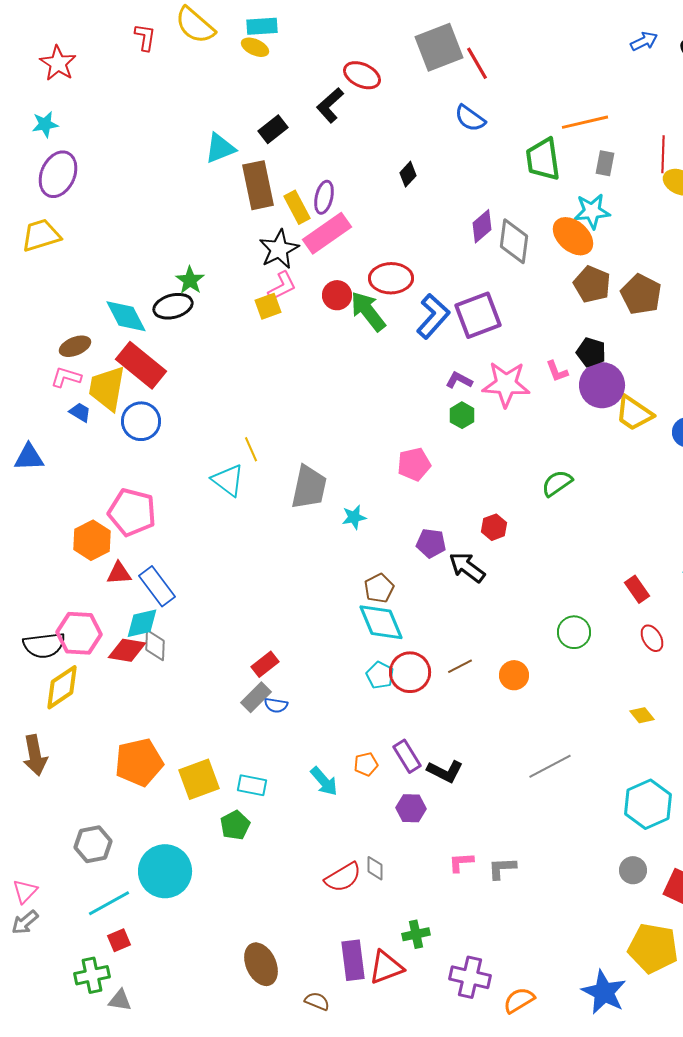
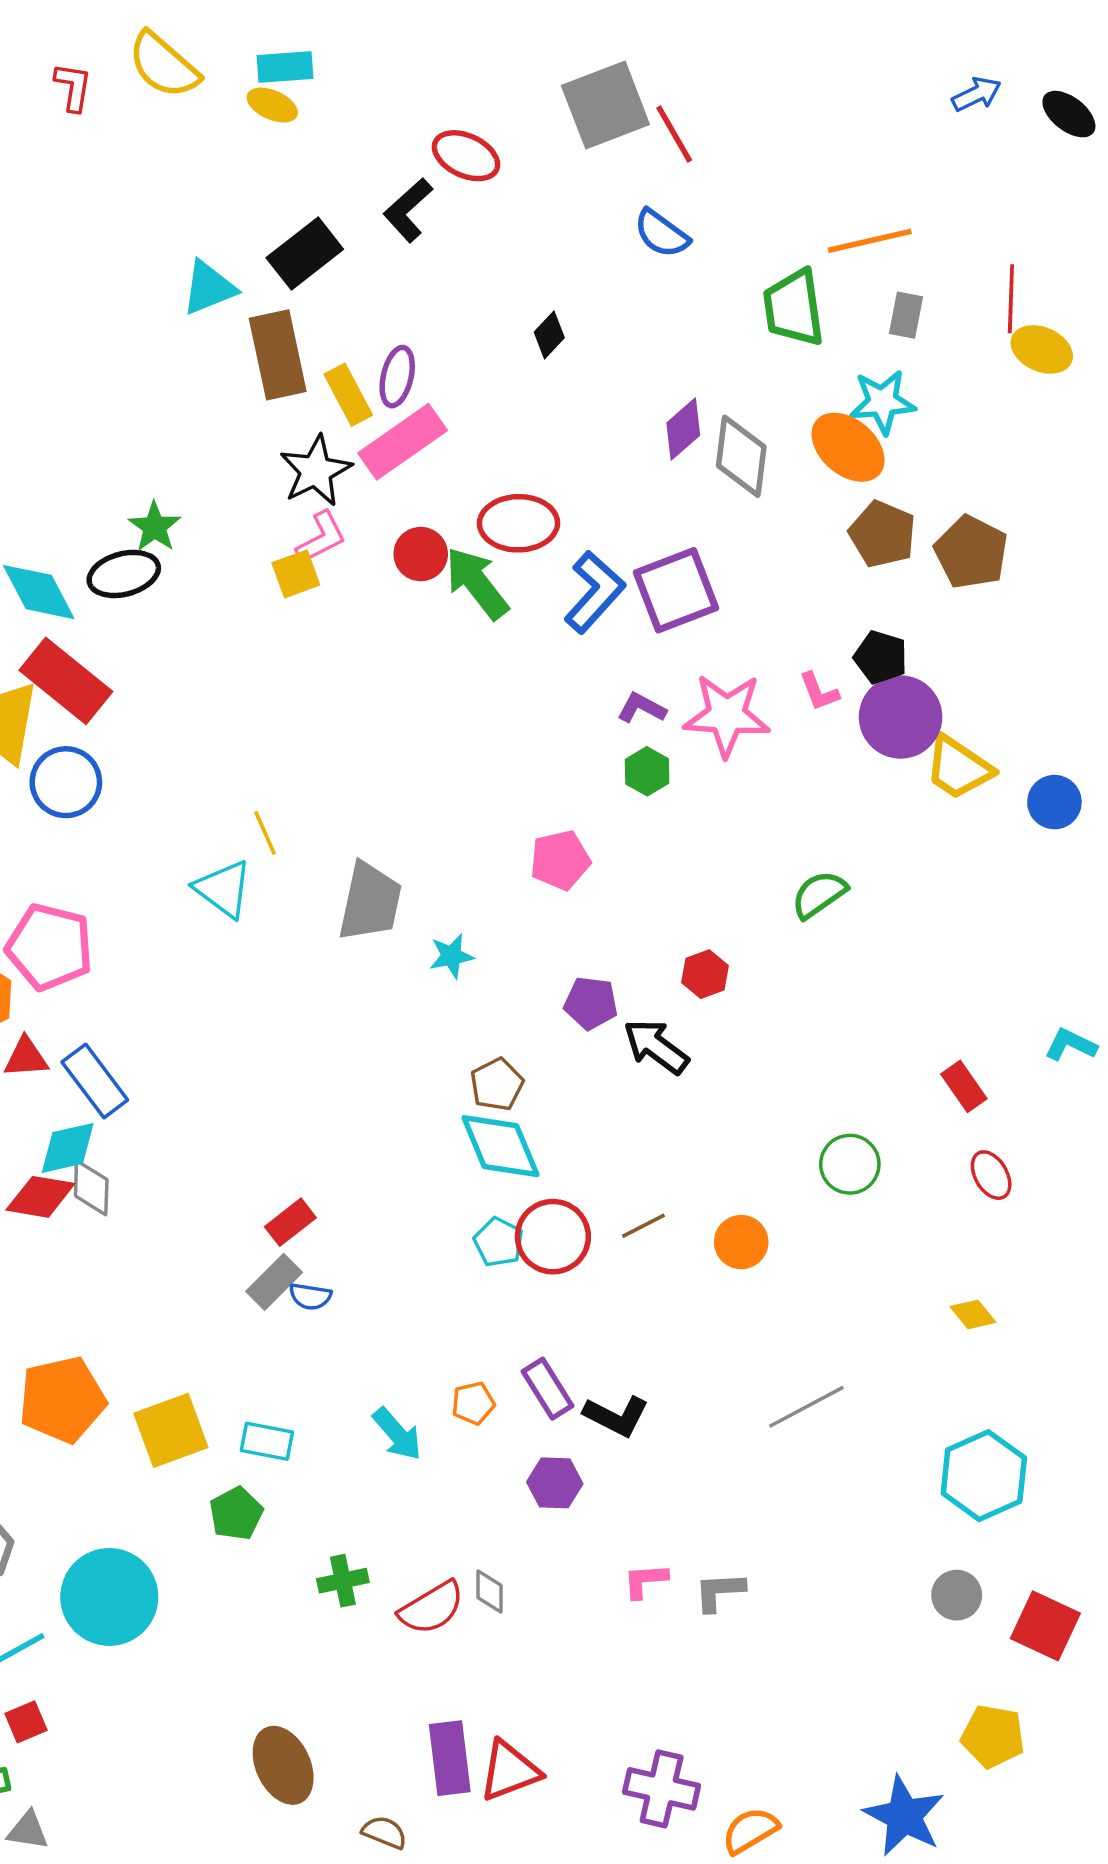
black rectangle: (273, 129) -> (305, 253), size x1.4
green cross: (416, 934) -> (343, 1581), moved
yellow pentagon: (653, 948) -> (993, 1736), size x0.7

